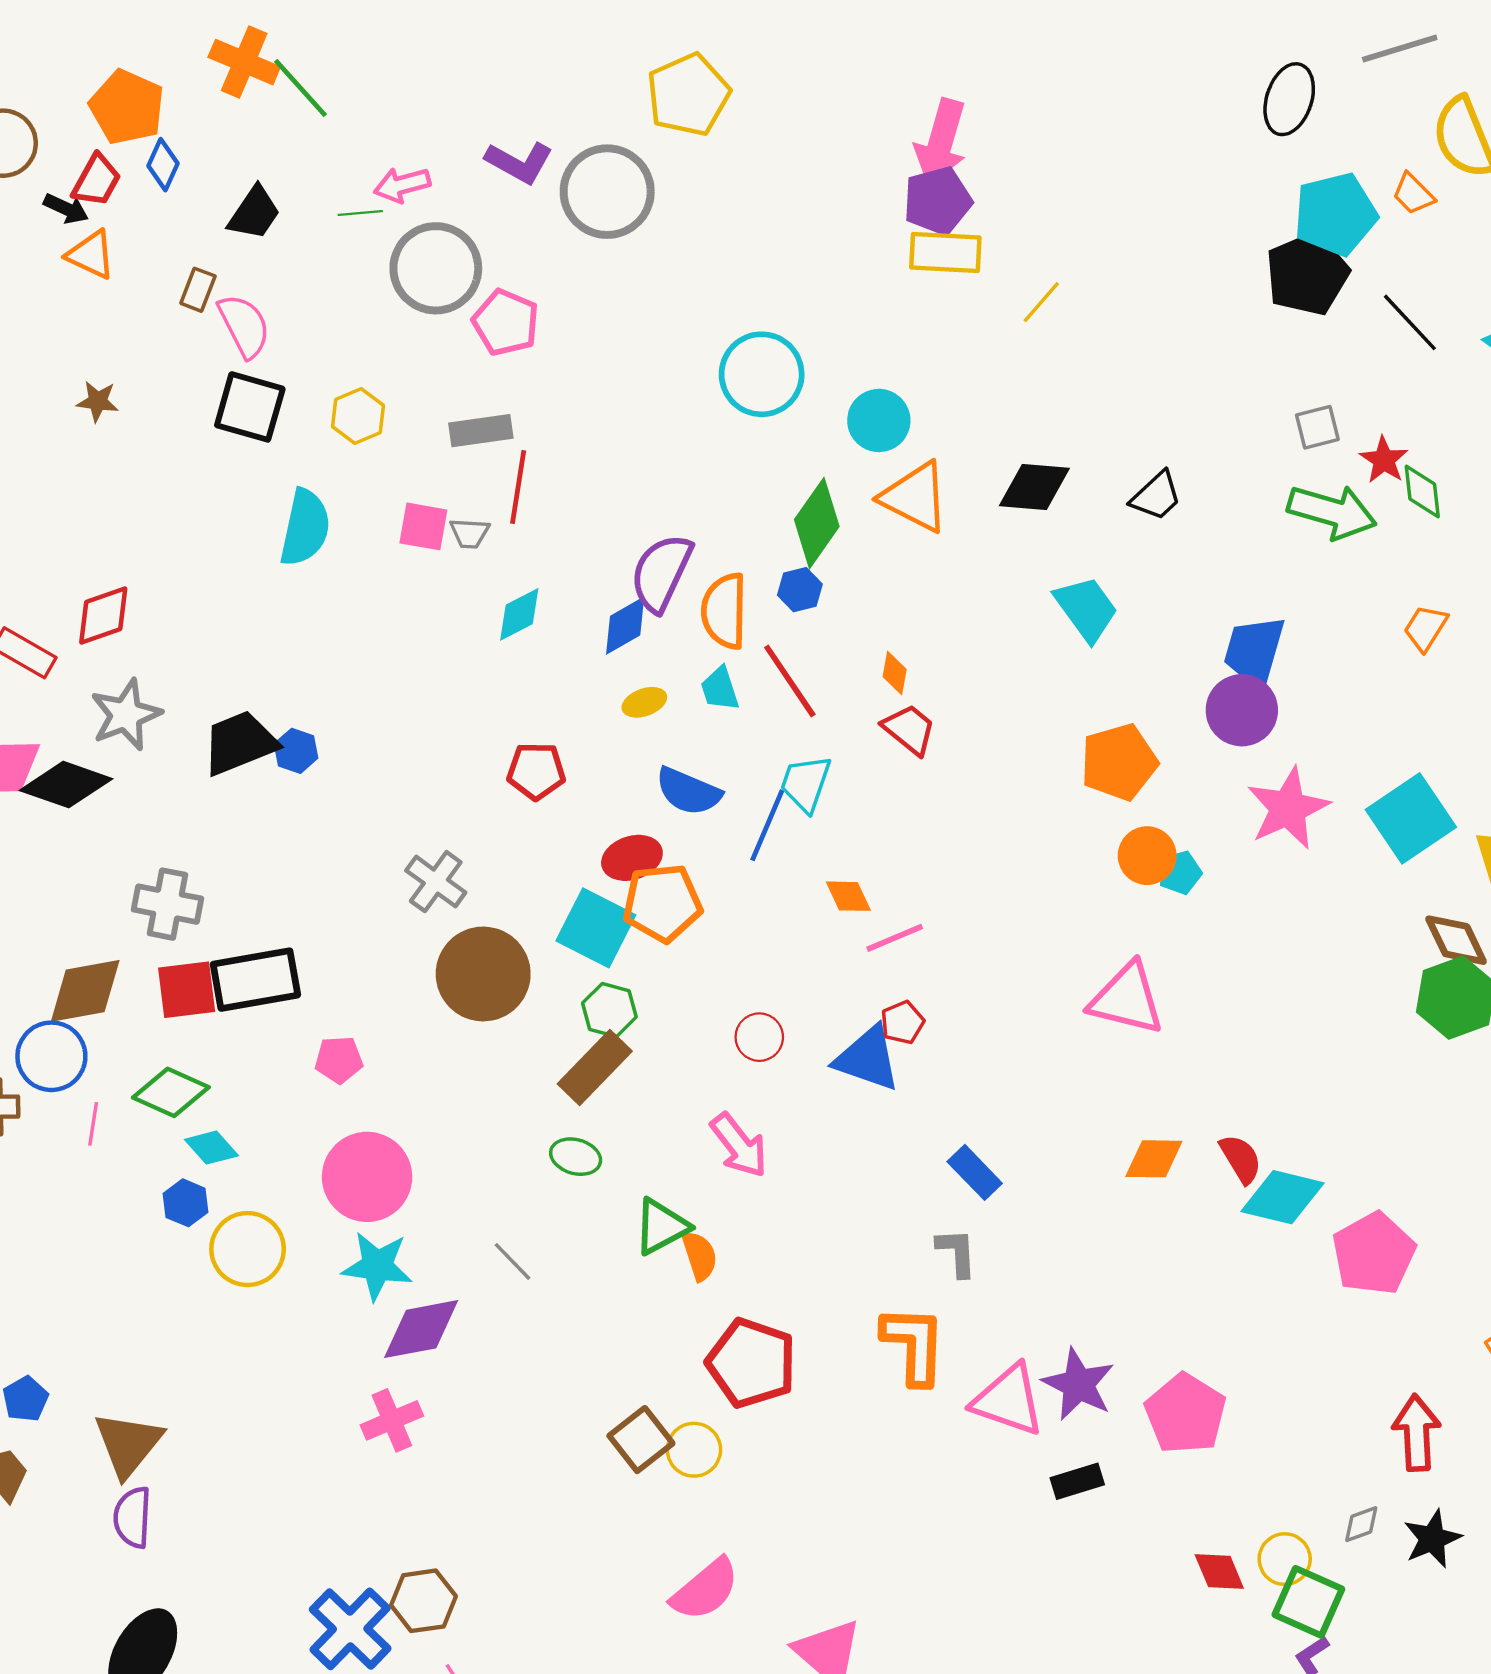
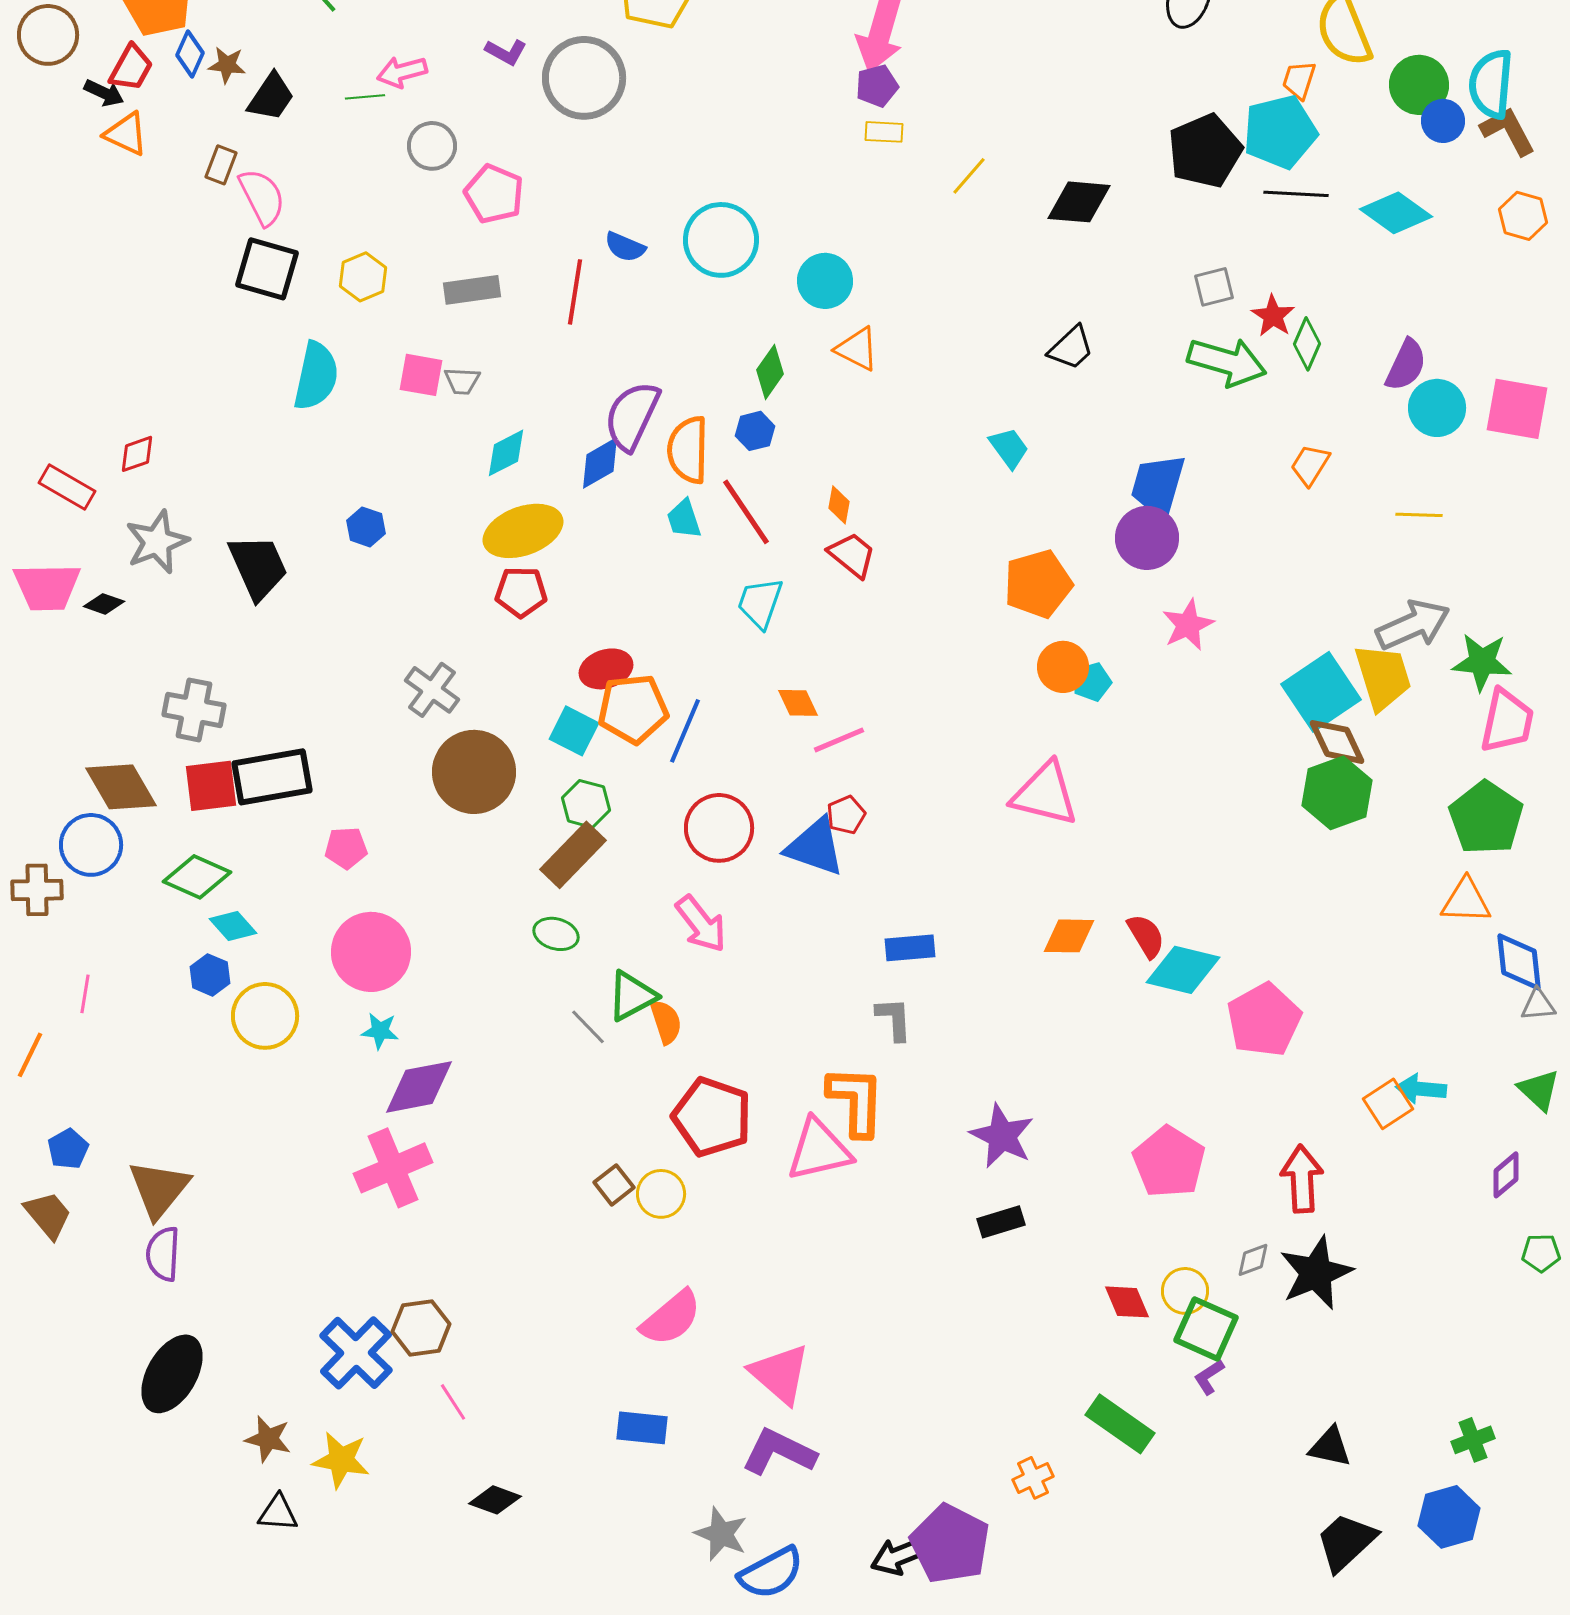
purple L-shape: (519, 162) -> (506, 52), size x0.7
orange trapezoid: (1413, 194) -> (1299, 80), turned 63
purple pentagon: (937, 201) -> (877, 86), size x0.7
cyan pentagon: (1335, 214) -> (1280, 132), moved
yellow rectangle: (945, 253) -> (884, 132), size x0.6
gray circle: (436, 268) -> (432, 146), size x0.6
black line: (1410, 322) -> (1296, 194), turned -44
brown star: (98, 401) -> (227, 65), moved
red line: (518, 487) -> (575, 292), moved
black diamond: (1034, 487) -> (1079, 202), moved
green diamond: (1422, 492) -> (1307, 344), turned 30
orange triangle: (915, 497) -> (857, 349), size x0.7
green diamond: (817, 523) -> (770, 372), size x0.7
cyan trapezoid: (1086, 609) -> (1009, 448), size x0.7
red diamond: (103, 616) -> (137, 454), size x0.7
yellow ellipse: (644, 702) -> (523, 531), moved, size x2.0
black trapezoid: (240, 743) -> (258, 567), turned 88
blue hexagon: (296, 751) -> (366, 527), moved
black diamond: (66, 785) -> (104, 604), size x0.5
blue semicircle: (688, 791) -> (625, 247), moved, size x0.7
pink star: (1288, 808) -> (1188, 625), size x0.7
cyan square: (1411, 818) -> (1321, 692), moved
blue line: (767, 825) -> (685, 731), moved
cyan square: (596, 928) -> (574, 731), size x0.7
brown diamond: (85, 991) -> (121, 787), turned 70
red circle: (759, 1037) -> (719, 828), size x1.6
pink line: (93, 1124) -> (85, 994), moved
blue rectangle: (975, 1172) -> (910, 948), turned -51
gray line: (512, 1261) -> (588, 1027), moved
cyan star: (377, 1266) -> (380, 1031), size x0.6
pink triangle: (1008, 1400) -> (819, 1150), moved, turned -32
pink pentagon: (1185, 1414) -> (1169, 1162), moved
pink cross: (392, 1420) -> (393, 1168), size x1.4
brown square: (641, 1440) -> (614, 1185), size x0.7
black star: (1432, 1539) -> (1316, 1273), size x1.4

